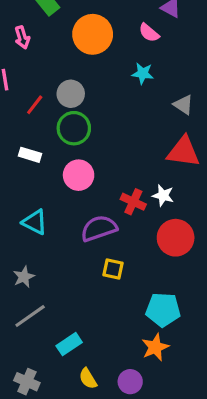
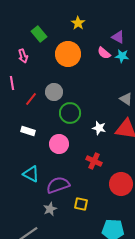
cyan star: (143, 73) -> (122, 56), moved
green circle: (74, 128) -> (70, 113), moved
white star: (163, 195) -> (99, 128), moved
purple semicircle: (99, 228) -> (58, 185), moved
gray star: (24, 277) -> (50, 209), moved

